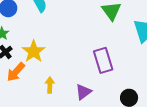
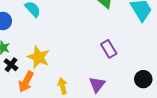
purple rectangle: (103, 60) -> (109, 49), size x0.7

